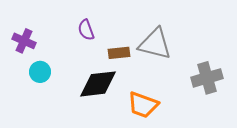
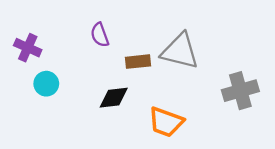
black diamond: (98, 84) -> (114, 98), size x0.7

